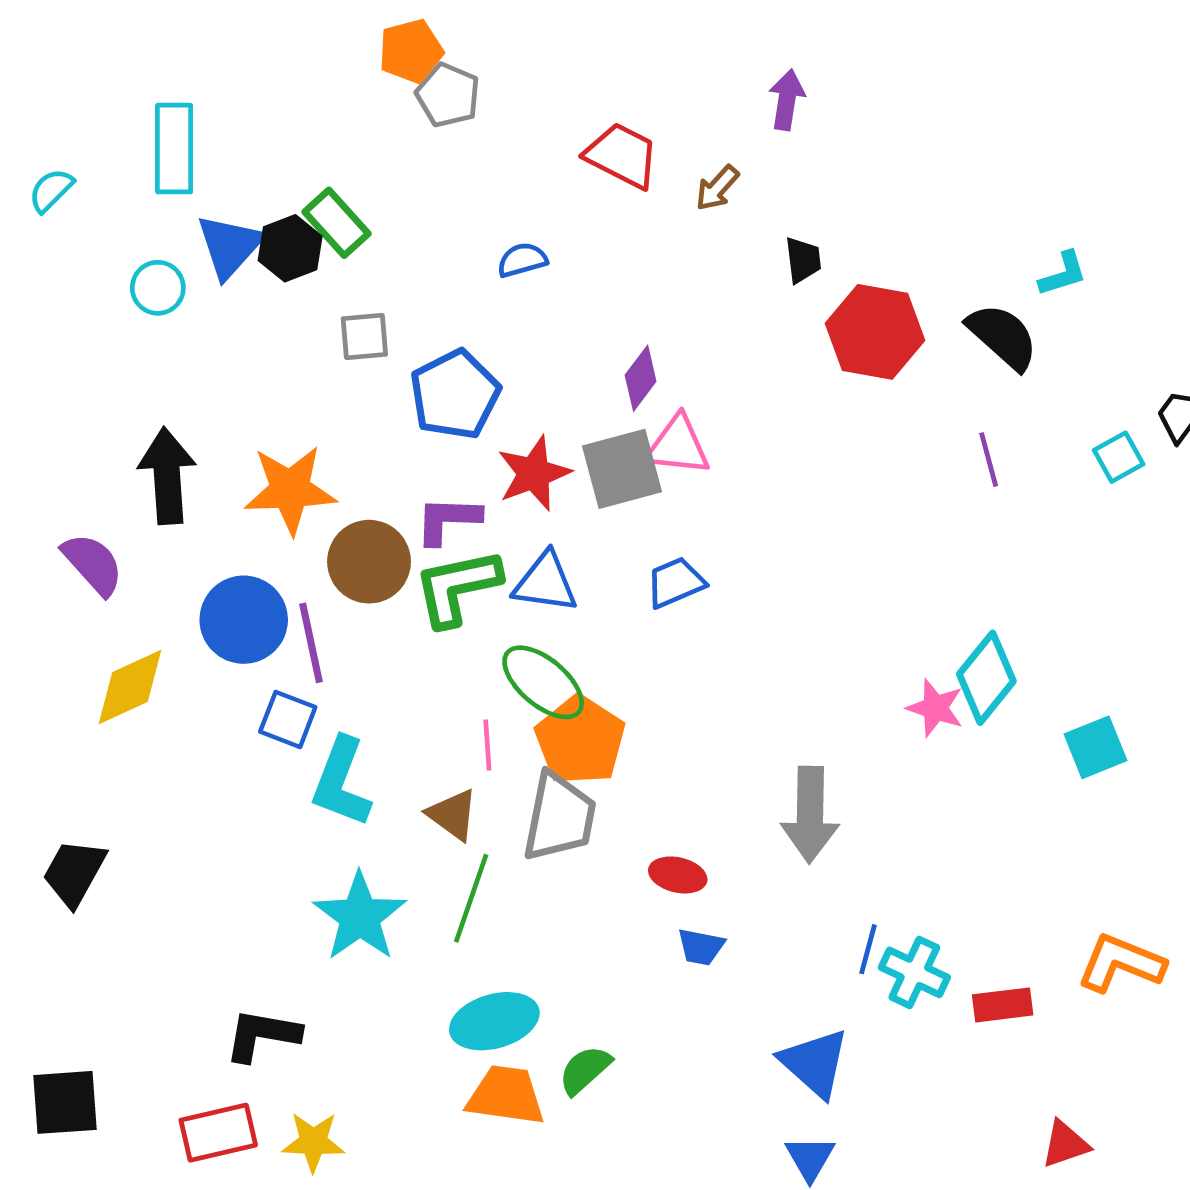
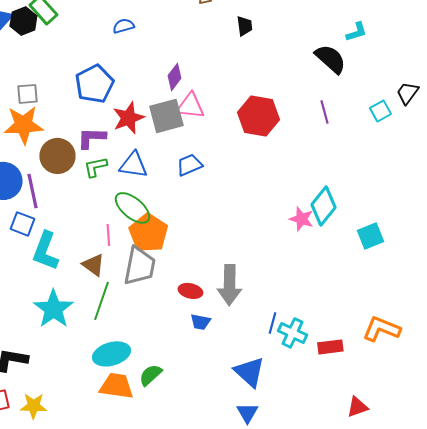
red hexagon: (875, 332) -> (258, 116), moved
gray square: (364, 337) -> (27, 94), moved
green L-shape: (457, 587) -> (95, 167), size x0.6
gray arrow: (810, 815) -> (229, 285), moved

